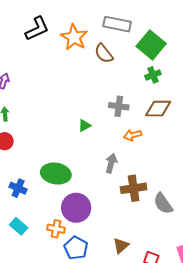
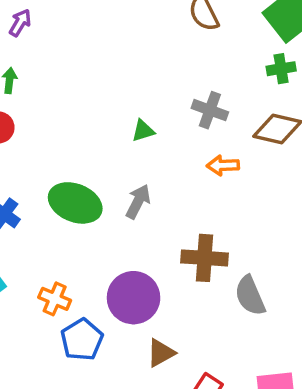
gray arrow: (111, 163) -> (138, 202), moved
purple circle: (76, 208) -> (134, 298), moved

